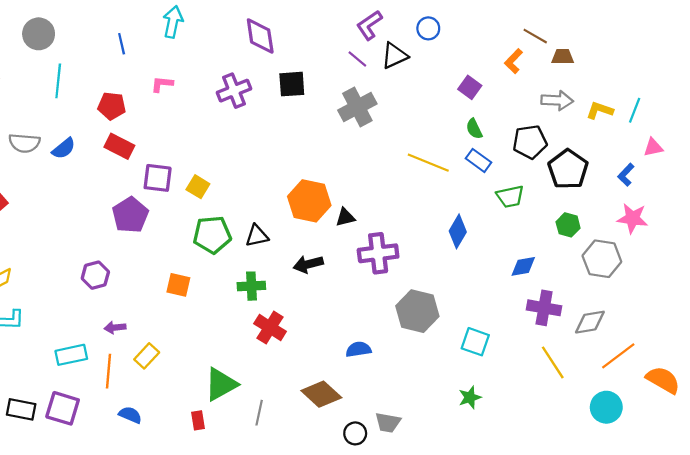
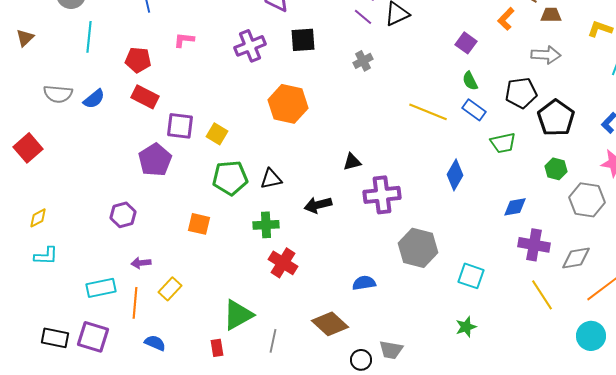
gray cross: (357, 107) -> (363, 61), size x0.6
yellow L-shape: (600, 110) -> (600, 29), moved
orange hexagon: (309, 201) -> (288, 104), moved

